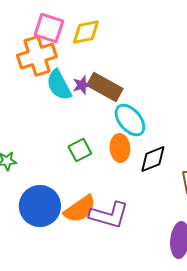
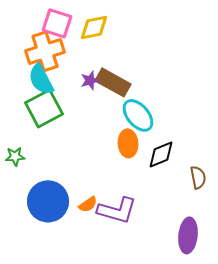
cyan semicircle: (59, 85) -> (41, 79), moved
green square: (80, 150) -> (44, 108), moved, size x1.6
orange semicircle: (80, 209) -> (88, 204), size x0.6

